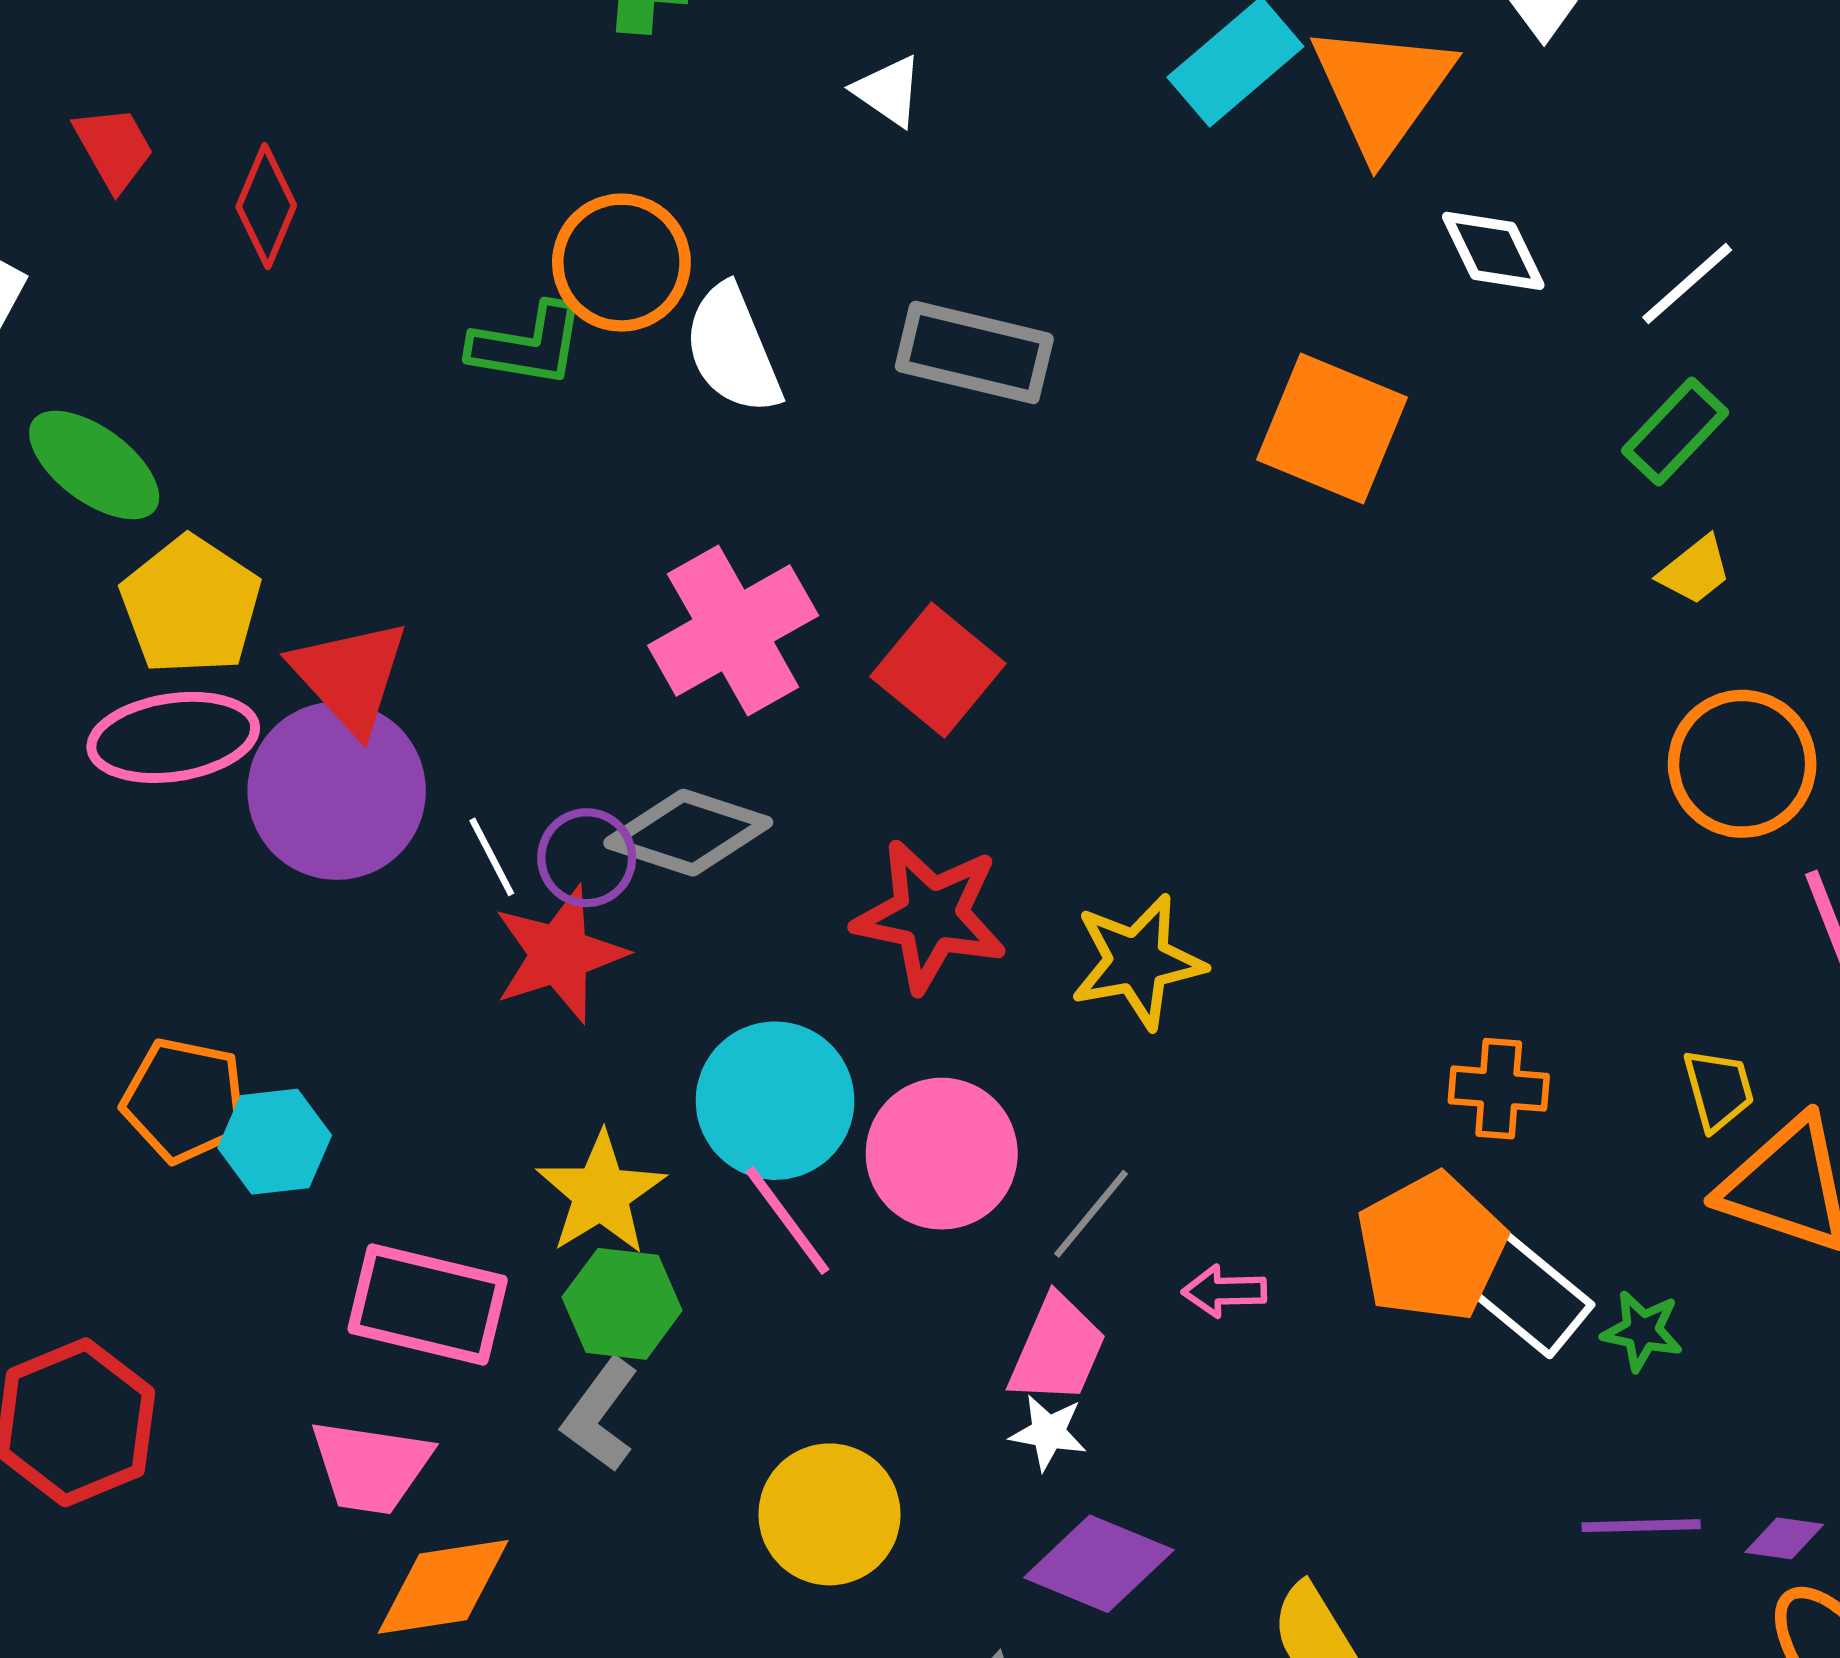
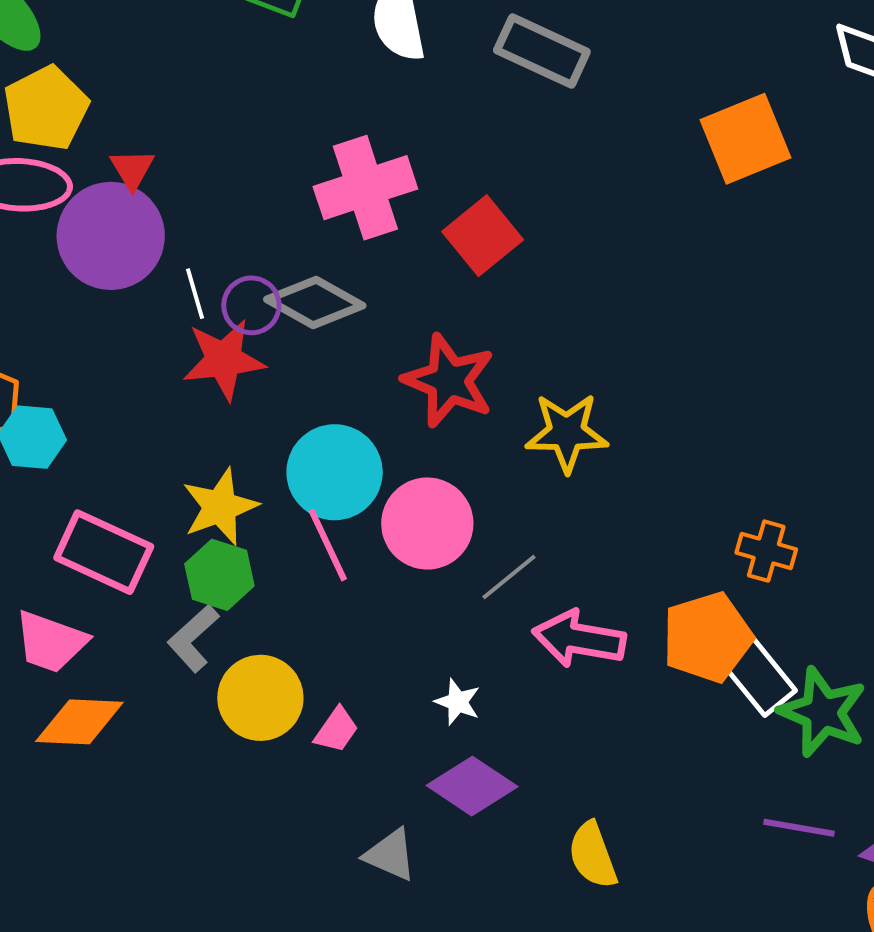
orange square: (1332, 428) -> (746, 139), turned 34
red triangle: (350, 676) -> (132, 169), size x0.6
pink arrow: (1224, 1291) -> (579, 639), size x1.8
green star: (1642, 1331) -> (823, 712), size x1.8
pink trapezoid: (1057, 1350) -> (336, 730), moved, size x0.7
yellow circle: (829, 1514) -> (260, 698), moved

